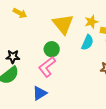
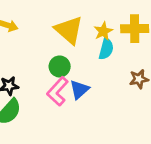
yellow star: (91, 22) -> (103, 31), moved
blue triangle: (40, 93) -> (79, 90), moved

